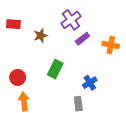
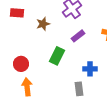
purple rectangle: (82, 39) -> (78, 36), moved
blue cross: (90, 83) -> (90, 69), turned 32

